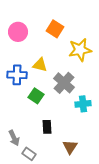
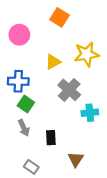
orange square: (55, 29) -> (59, 17), moved
yellow triangle: (40, 65) -> (53, 62), moved, turned -42
green square: (36, 96) -> (26, 104), moved
gray arrow: (14, 138) -> (24, 128), moved

